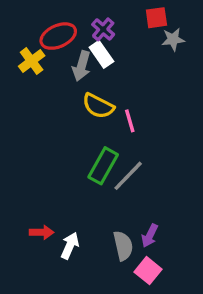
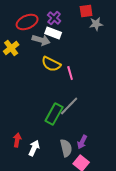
white rectangle: (101, 54) -> (53, 33), turned -35
yellow cross: (32, 61) -> (11, 48), moved
gray arrow: (82, 66) -> (41, 40), turned -90
green rectangle: (103, 166) -> (54, 114), moved
red arrow: (42, 232) -> (17, 140), turned -80

